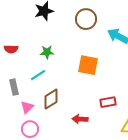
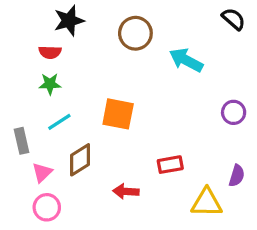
red semicircle: (11, 49) -> (50, 52), moved
green star: (47, 52) -> (50, 84), moved
orange square: (88, 65) -> (118, 114), moved

